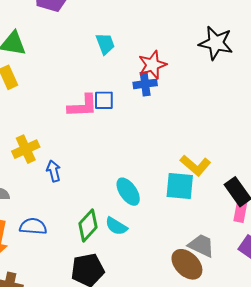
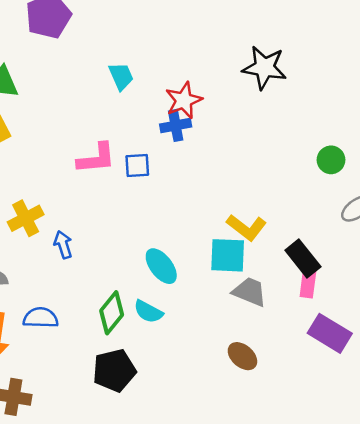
blue square: (104, 100) -> (137, 166), moved
gray trapezoid: (201, 245) -> (250, 292), moved
brown ellipse: (187, 264) -> (242, 356), size x0.7

